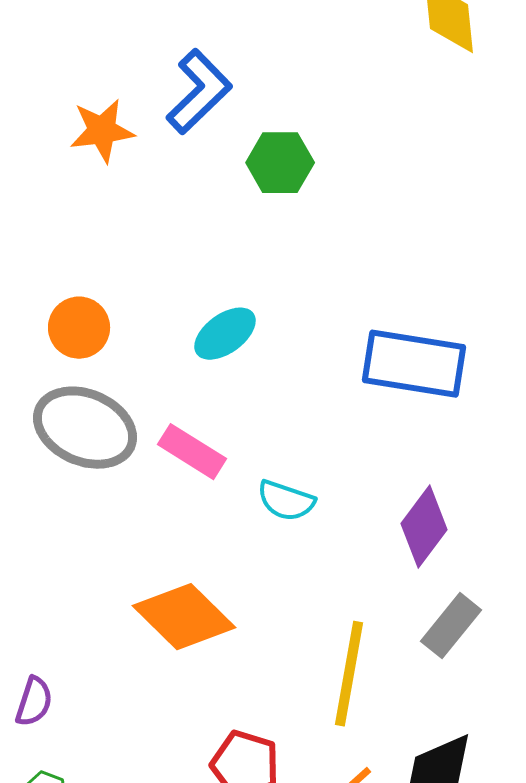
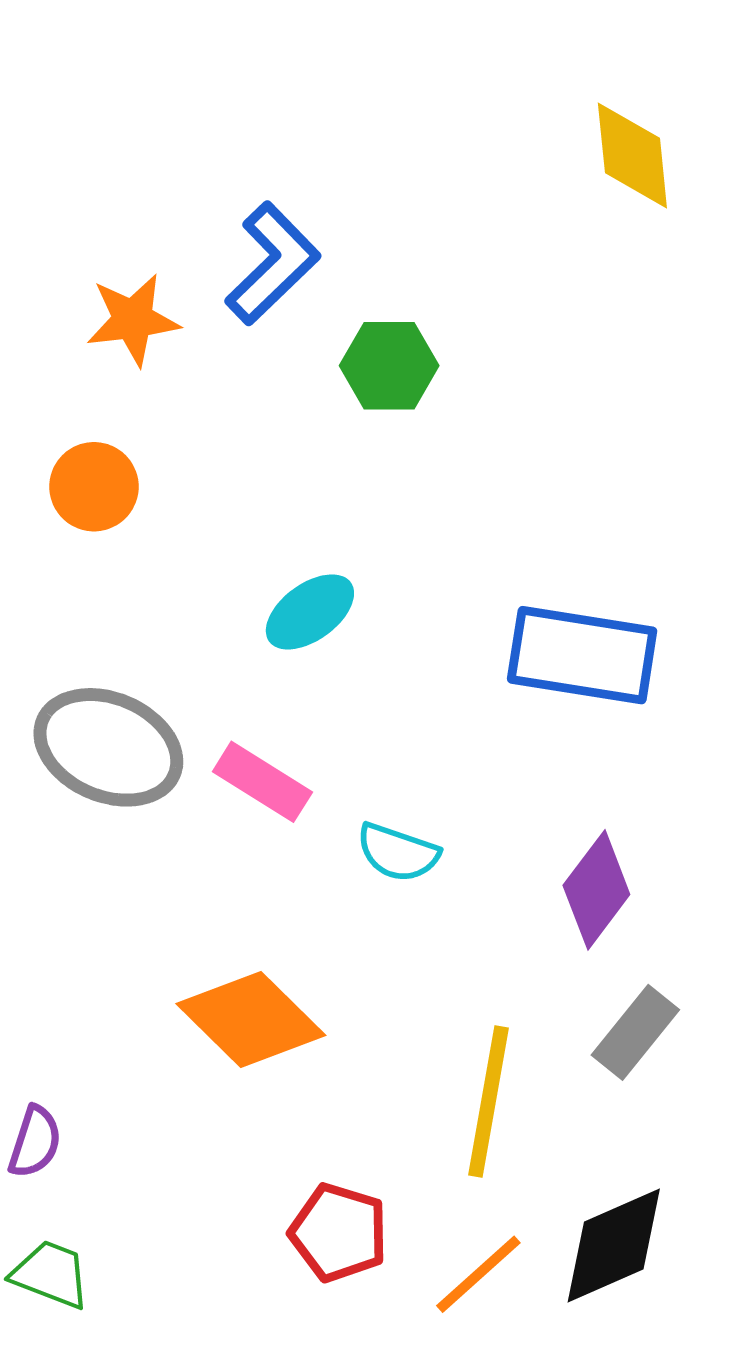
orange circle: (79, 328) -> (94, 487), moved

